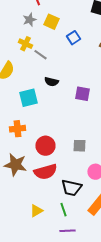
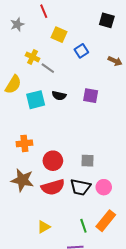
gray star: (29, 20) -> (17, 24), moved
purple square: (82, 94) -> (91, 96), moved
cyan square: (28, 98) -> (36, 100), moved
black trapezoid: (71, 188) -> (80, 187), moved
green line: (63, 210) -> (83, 226), moved

